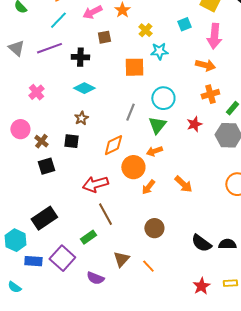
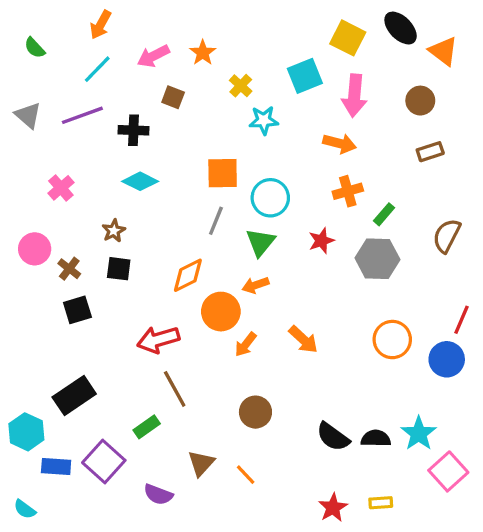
cyan square: (184, 24) -> (305, 76), size x1.5
brown square: (104, 37) -> (173, 97), turned 32
orange square: (134, 67) -> (223, 173), moved
brown star: (81, 118) -> (114, 231), moved

